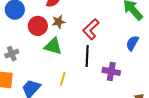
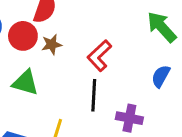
red circle: (38, 26) -> (23, 36), moved
green triangle: (53, 46) -> (25, 83), moved

